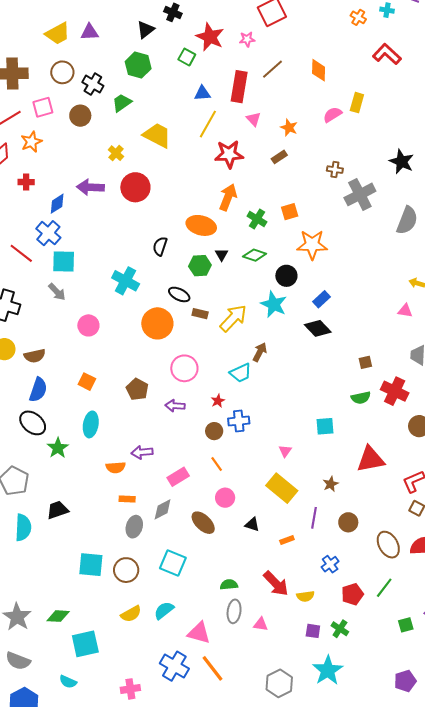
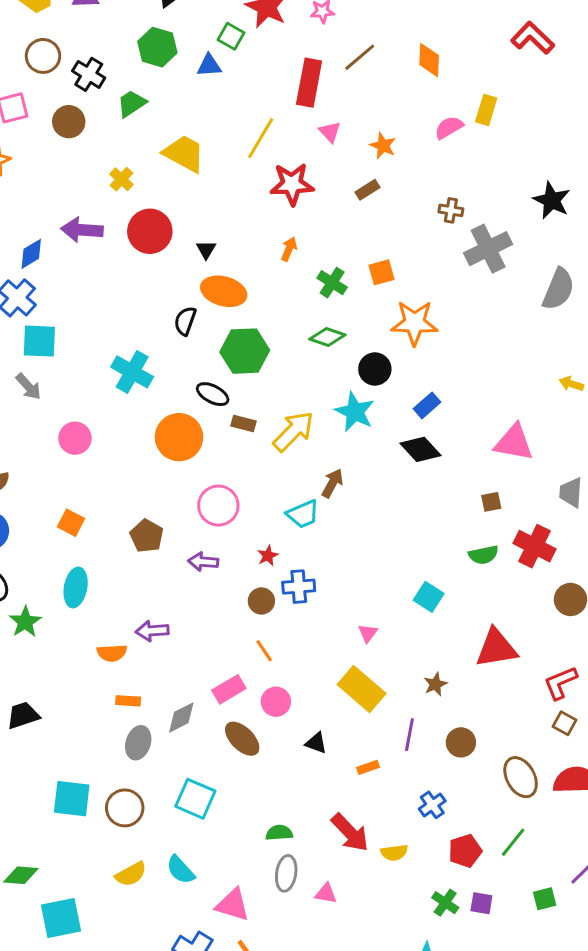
blue triangle: (202, 93) -> (209, 65), moved
orange arrow: (228, 197) -> (289, 249), size x0.6
orange ellipse: (201, 225) -> (224, 291), moved
black triangle: (221, 255) -> (206, 249), moved
green hexagon: (200, 266) -> (245, 351), size x1.4
pink triangle: (405, 311) -> (514, 443), moved, size x1.8
cyan square: (325, 426) -> (429, 597), turned 36
pink rectangle: (178, 477) -> (229, 689), moved
cyan semicircle: (164, 610) -> (181, 870), turned -95
purple square: (313, 631) -> (481, 903), moved

